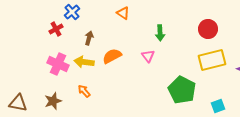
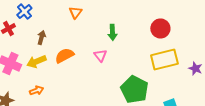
orange triangle: (123, 13) -> (75, 12), turned 32
yellow arrow: (84, 62) -> (36, 62), turned -30
orange arrow: (84, 91) -> (36, 90), turned 112

